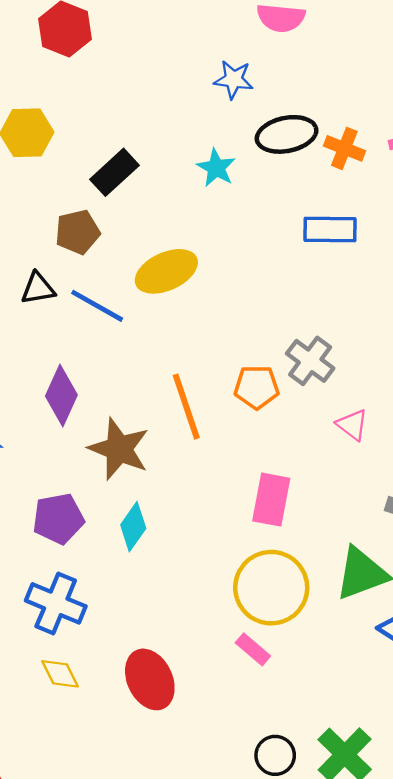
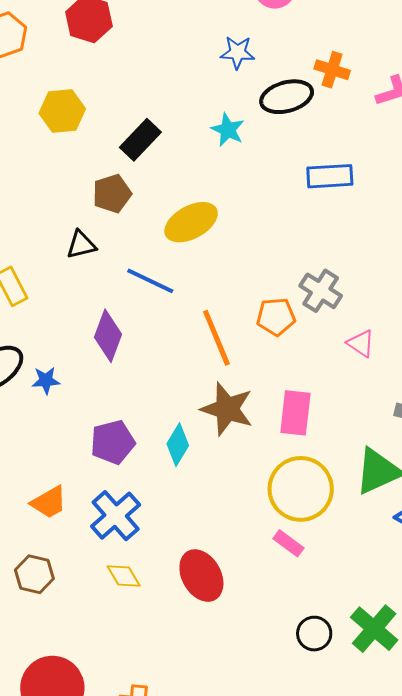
orange cross: (344, 148) -> (332, 70), moved
blue line: (97, 306) -> (150, 281), moved
brown star: (119, 449) -> (227, 409), moved
blue cross: (56, 603) -> (116, 516), turned 30

